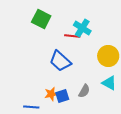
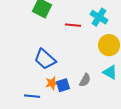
cyan cross: (82, 28) -> (99, 17), moved
blue trapezoid: (60, 61) -> (45, 59), moved

